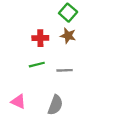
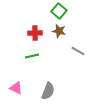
gray line: (65, 70) -> (78, 51), moved, turned 32

